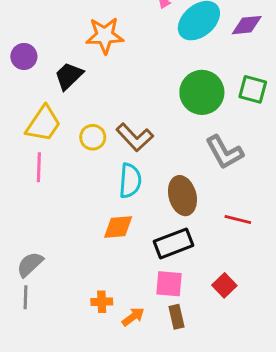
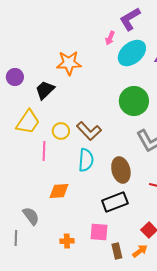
pink line: (39, 167) -> (44, 151), moved
orange diamond: (118, 227) -> (59, 191), moved
gray semicircle: (30, 264) -> (31, 216), moved, turned 96
pink square: (169, 284) -> (99, 232), moved
orange arrow: (133, 317) -> (140, 251), moved

